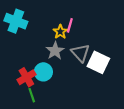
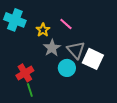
pink line: (70, 25) -> (66, 24), turned -64
yellow star: (60, 32) -> (43, 30), moved
cyan circle: (43, 72) -> (67, 68), moved

